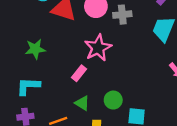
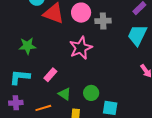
pink rectangle: (79, 73) -> (50, 75), moved

